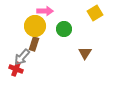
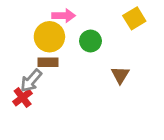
brown rectangle: (34, 44) -> (48, 62), turned 72
red cross: (16, 69) -> (23, 98), turned 32

